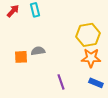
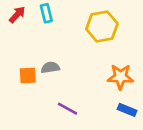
yellow hexagon: (88, 35) -> (102, 26), moved
purple line: (61, 82) -> (68, 109), moved, turned -42

